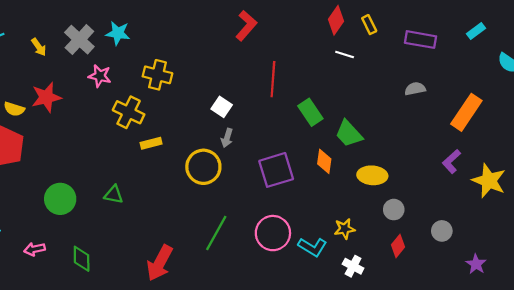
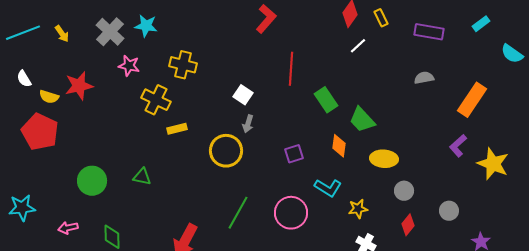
yellow arrow: (39, 47) -> (62, 34), moved
white line: (345, 55) -> (358, 46), turned -60
purple square: (276, 170) -> (294, 154), size x0.6
cyan L-shape: (312, 247) -> (328, 188), moved

